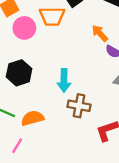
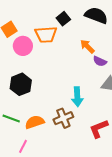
cyan arrow: (64, 81) -> (77, 97), moved
brown cross: (79, 106) -> (63, 118), moved, turned -30

